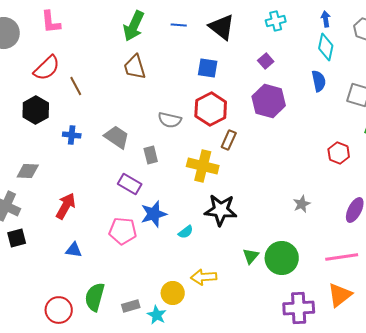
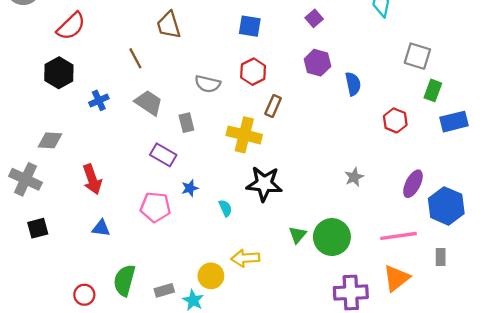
blue semicircle: (319, 81) -> (353, 84), moved
brown line: (76, 86) -> (135, 58), moved
purple hexagon: (269, 101) -> (317, 63), size x0.7
red hexagon: (211, 109) -> (253, 72), size x0.7
blue cross: (72, 135) -> (99, 100), turned -30
red arrow: (66, 206) -> (92, 179), turned 132
blue star: (154, 214) -> (190, 188), size x0.6
cyan semicircle: (186, 232) -> (225, 208), turned -77
black square: (17, 238) -> (38, 228), moved
red circle: (59, 310) -> (84, 295), size x0.7

